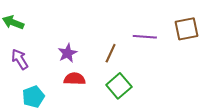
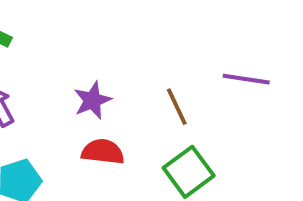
brown line: (111, 53) -> (177, 107), turned -54

